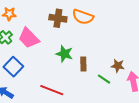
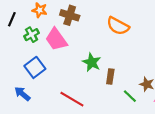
brown cross: (58, 18) -> (70, 15), moved

